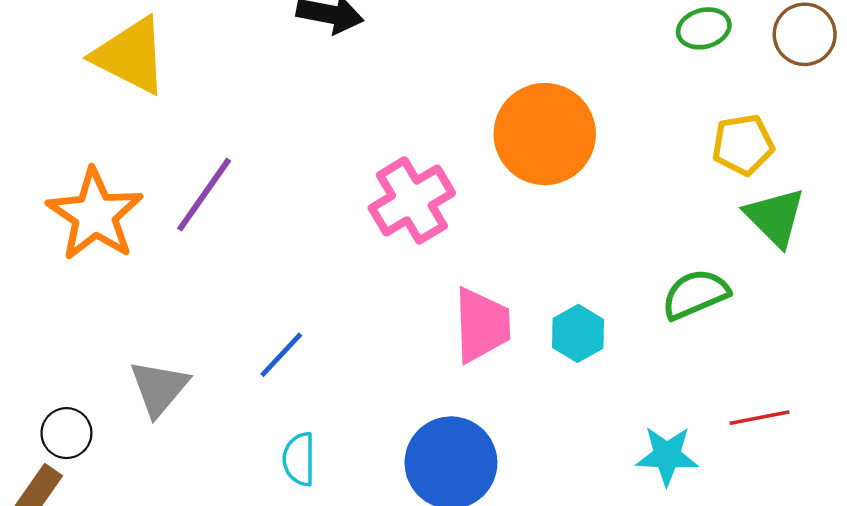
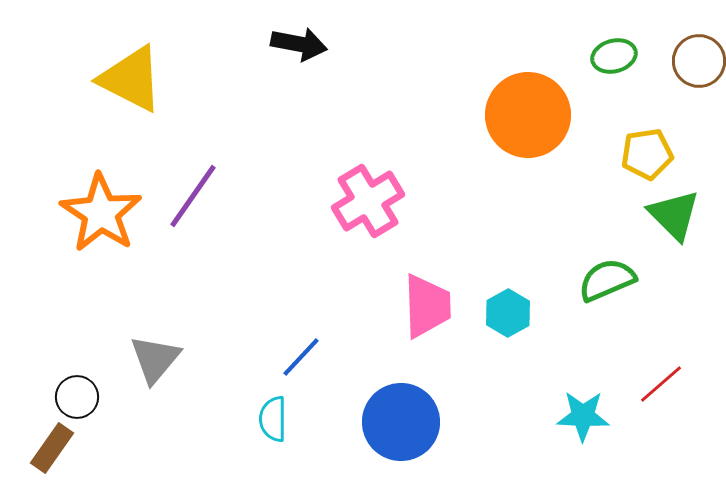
orange circle: (545, 134) -> (528, 115), moved
blue line: (281, 355) -> (301, 357), moved
red line: (760, 418) -> (661, 384), turned -30

